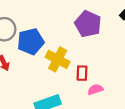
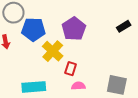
purple pentagon: (88, 24) -> (74, 29), moved

